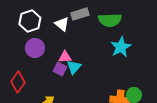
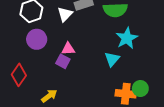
white triangle: (62, 24) -> (65, 14), turned 35
cyan triangle: (74, 67) -> (112, 59), moved

